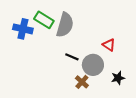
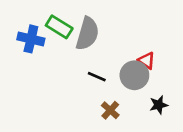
gray circle: (93, 65) -> (134, 75), moved

